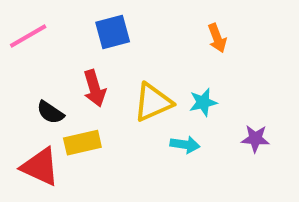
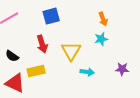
yellow triangle: (153, 102) -> (71, 51), turned -35
cyan star: (203, 102) -> (101, 39), moved
black semicircle: (50, 112) -> (12, 56), moved

